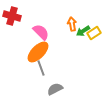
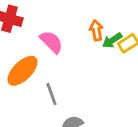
orange ellipse: (38, 52) -> (22, 71), moved

